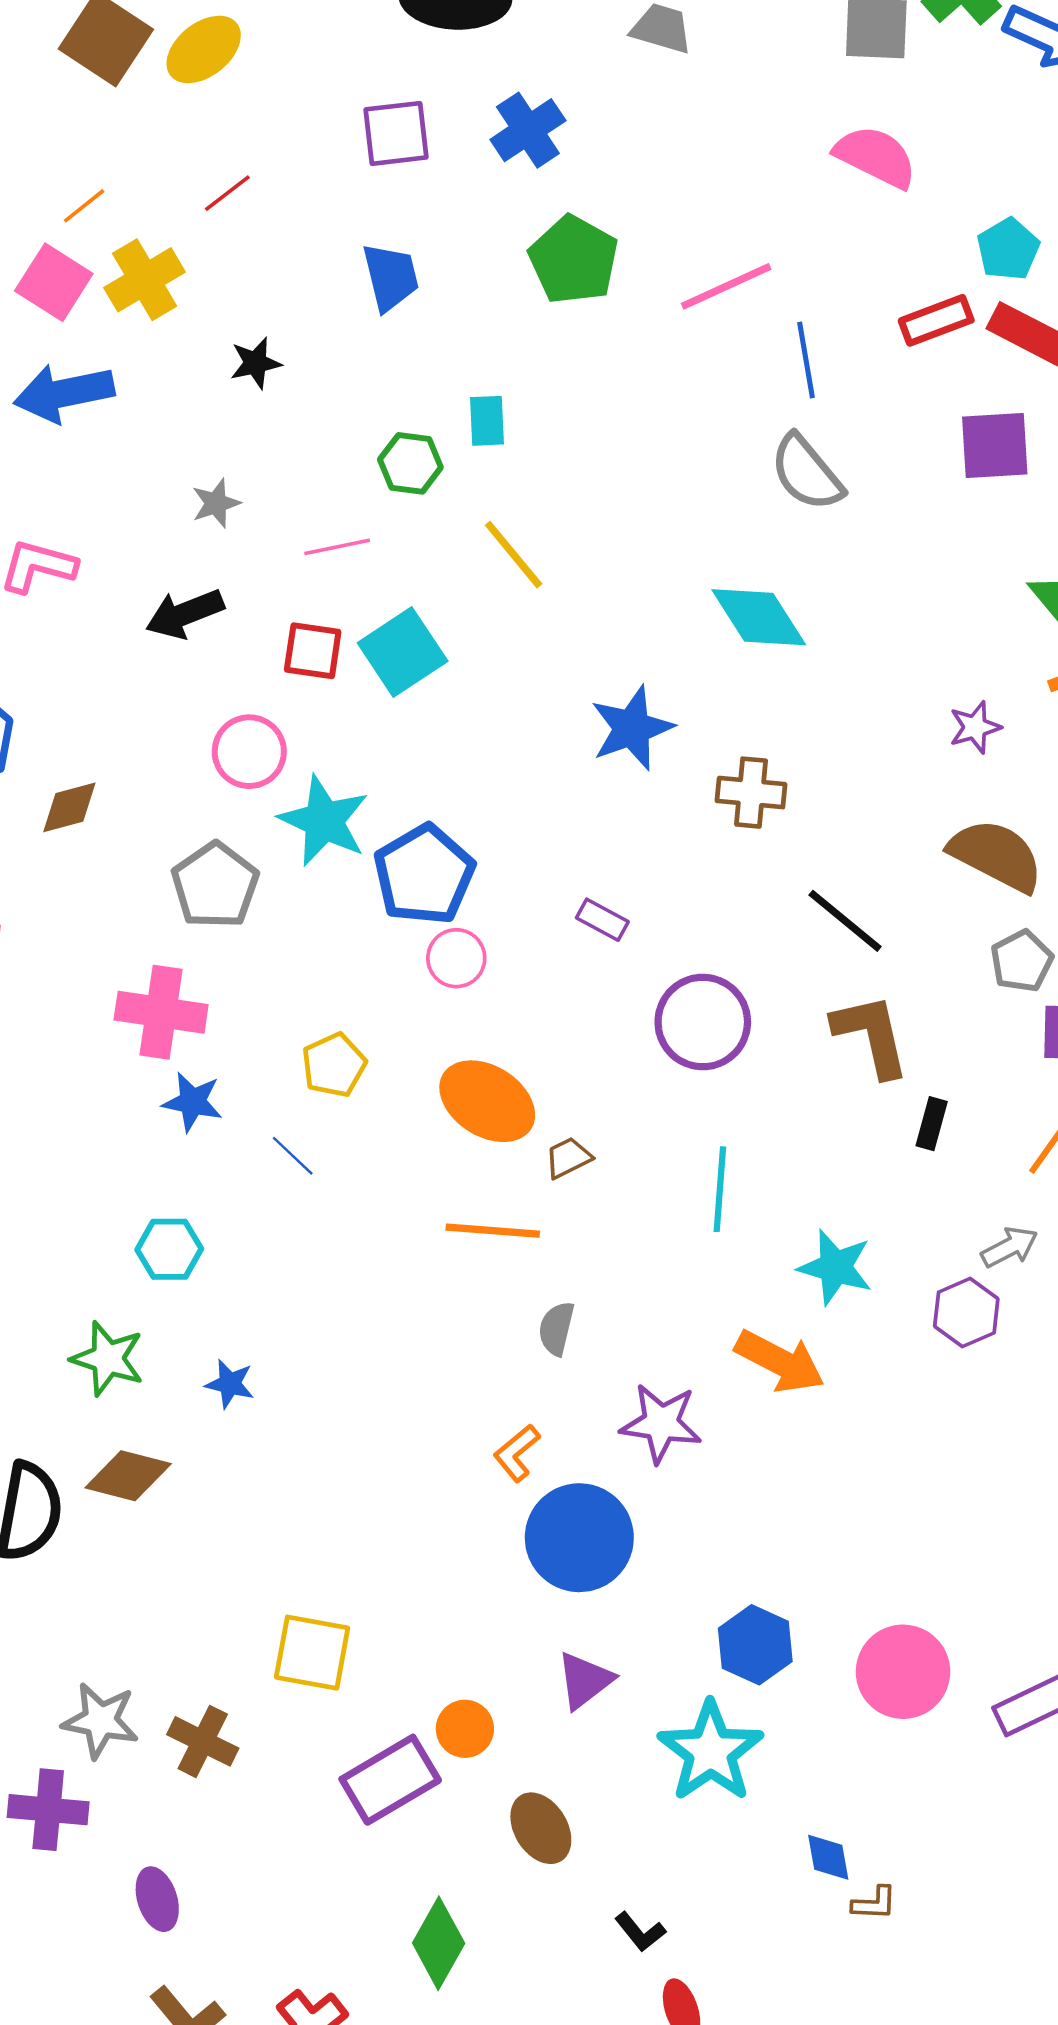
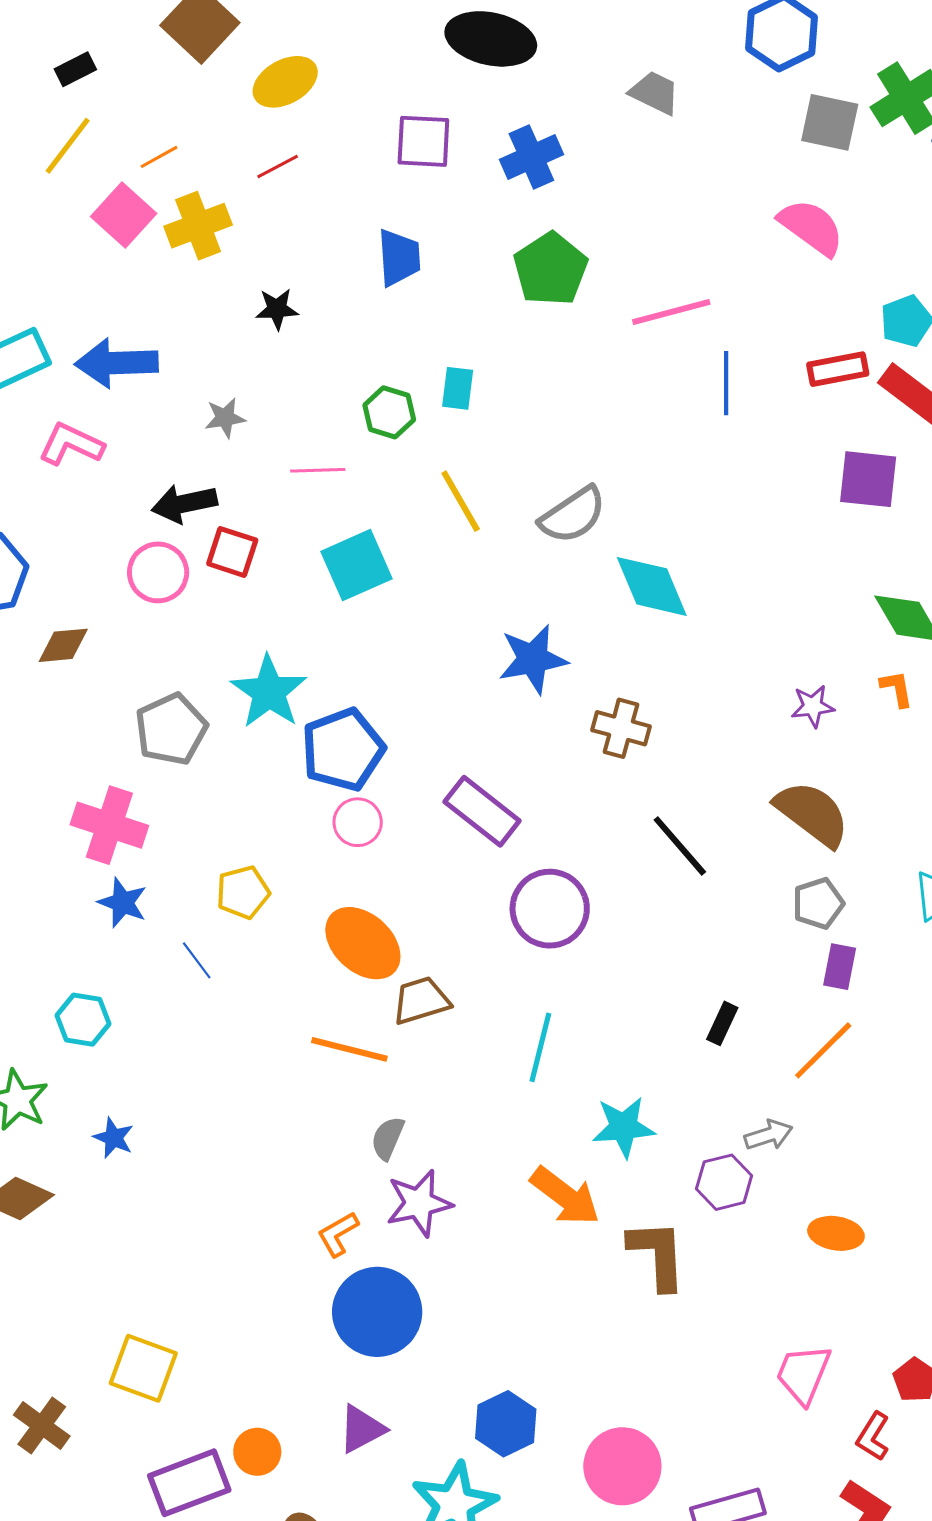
yellow ellipse: (204, 49) -> (285, 82), moved
blue arrow: (64, 393) -> (116, 363), moved
gray semicircle: (807, 473) -> (573, 515), moved, turned -94
red square: (313, 651) -> (232, 552), moved
pink circle: (249, 752) -> (158, 572), moved
purple rectangle: (602, 920) -> (482, 811), size x1.8
brown L-shape: (871, 1035) -> (657, 1255), moved
brown trapezoid: (568, 1158) -> (421, 1001), size x1.5
cyan star: (835, 1267) -> (624, 1127), turned -30
purple star: (661, 1423) -> (419, 1203), moved, turned -30

